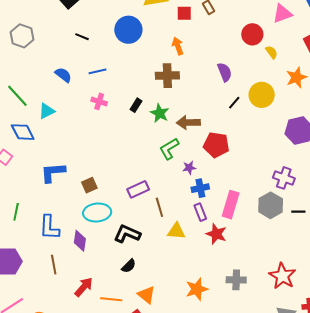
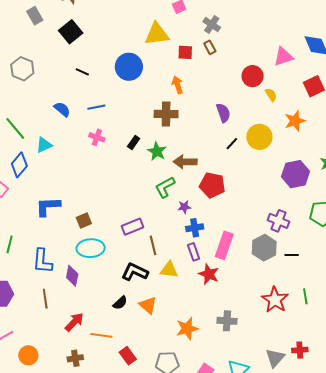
blue diamond: (23, 132) -> (19, 165), turned 65
black L-shape: (127, 234) -> (135, 272), moved
red star: (282, 276) -> (275, 300), moved
orange triangle: (146, 295) -> (148, 305), moved

